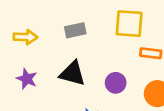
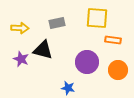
black triangle: (73, 73) -> (43, 50), moved
purple circle: (116, 83) -> (87, 62), size x1.5

